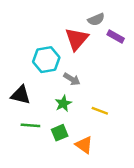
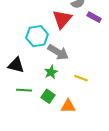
gray arrow: (72, 79) -> (58, 52), size x1.5
green square: (60, 133) -> (48, 96), turned -32
orange triangle: (84, 145) -> (68, 106), turned -35

